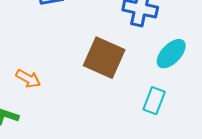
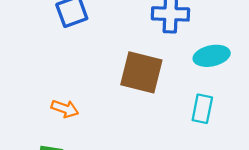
cyan ellipse: (171, 54) -> (212, 56), turned 44

